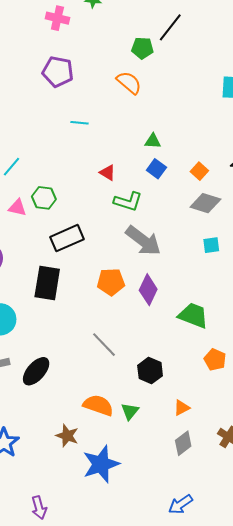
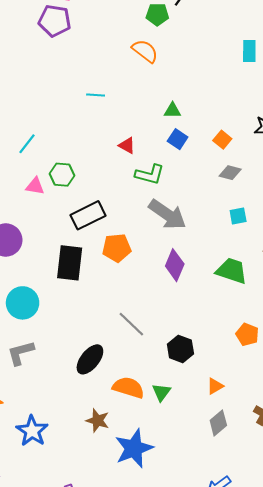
purple pentagon: (58, 72) -> (55, 21), moved
gray diamond: (205, 203) -> (230, 173), size x0.7
orange pentagon: (111, 282) -> (117, 248), moved
green trapezoid: (193, 316) -> (232, 271), moved
black ellipse: (36, 371) -> (90, 359), moved

